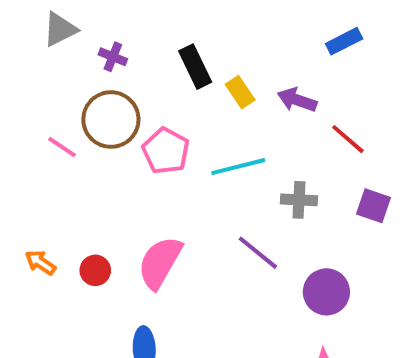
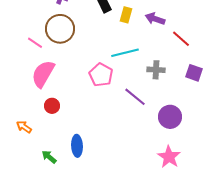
yellow rectangle: (240, 92) -> (126, 15), turned 49
pink pentagon: (166, 151) -> (101, 75), moved
orange arrow: (40, 263) -> (24, 127), moved
pink semicircle: (160, 263) -> (43, 74), moved

